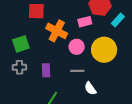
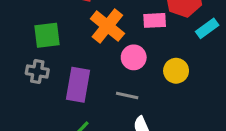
yellow circle: (104, 50) -> (176, 71), size x0.6
purple rectangle: (46, 70) -> (78, 85), size x1.5

